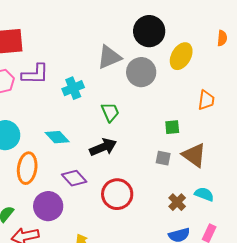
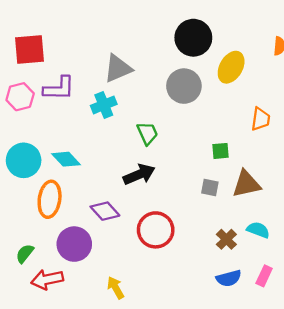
gray triangle: (109, 57) -> (118, 68), moved
cyan diamond: (57, 137) -> (66, 159), moved
brown triangle: (194, 155) -> (246, 184), turned -48

